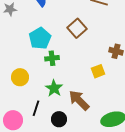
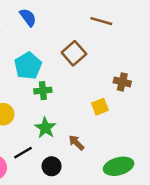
brown arrow: (79, 100) -> (76, 143), size x0.6
black line: (36, 108) -> (23, 153), turned 42

